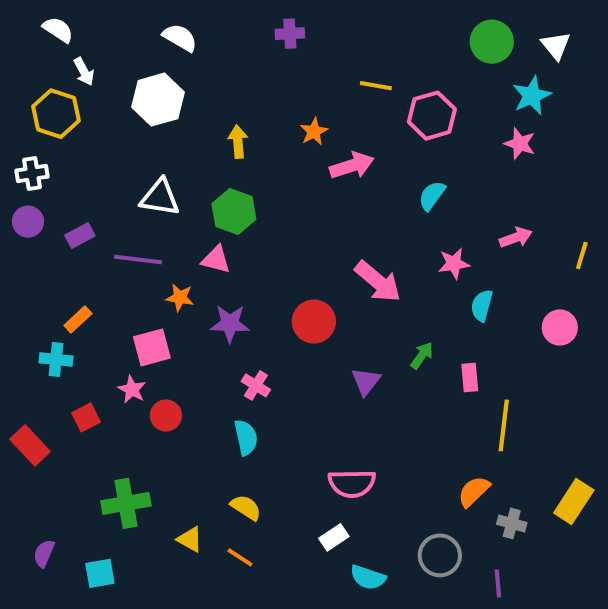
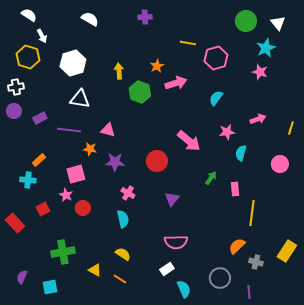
white hexagon: (158, 100) -> (73, 63), moved
green hexagon: (234, 212) -> (140, 92), moved
purple triangle: (366, 381) -> (172, 199), moved
cyan semicircle: (368, 577) -> (184, 289), turned -132

